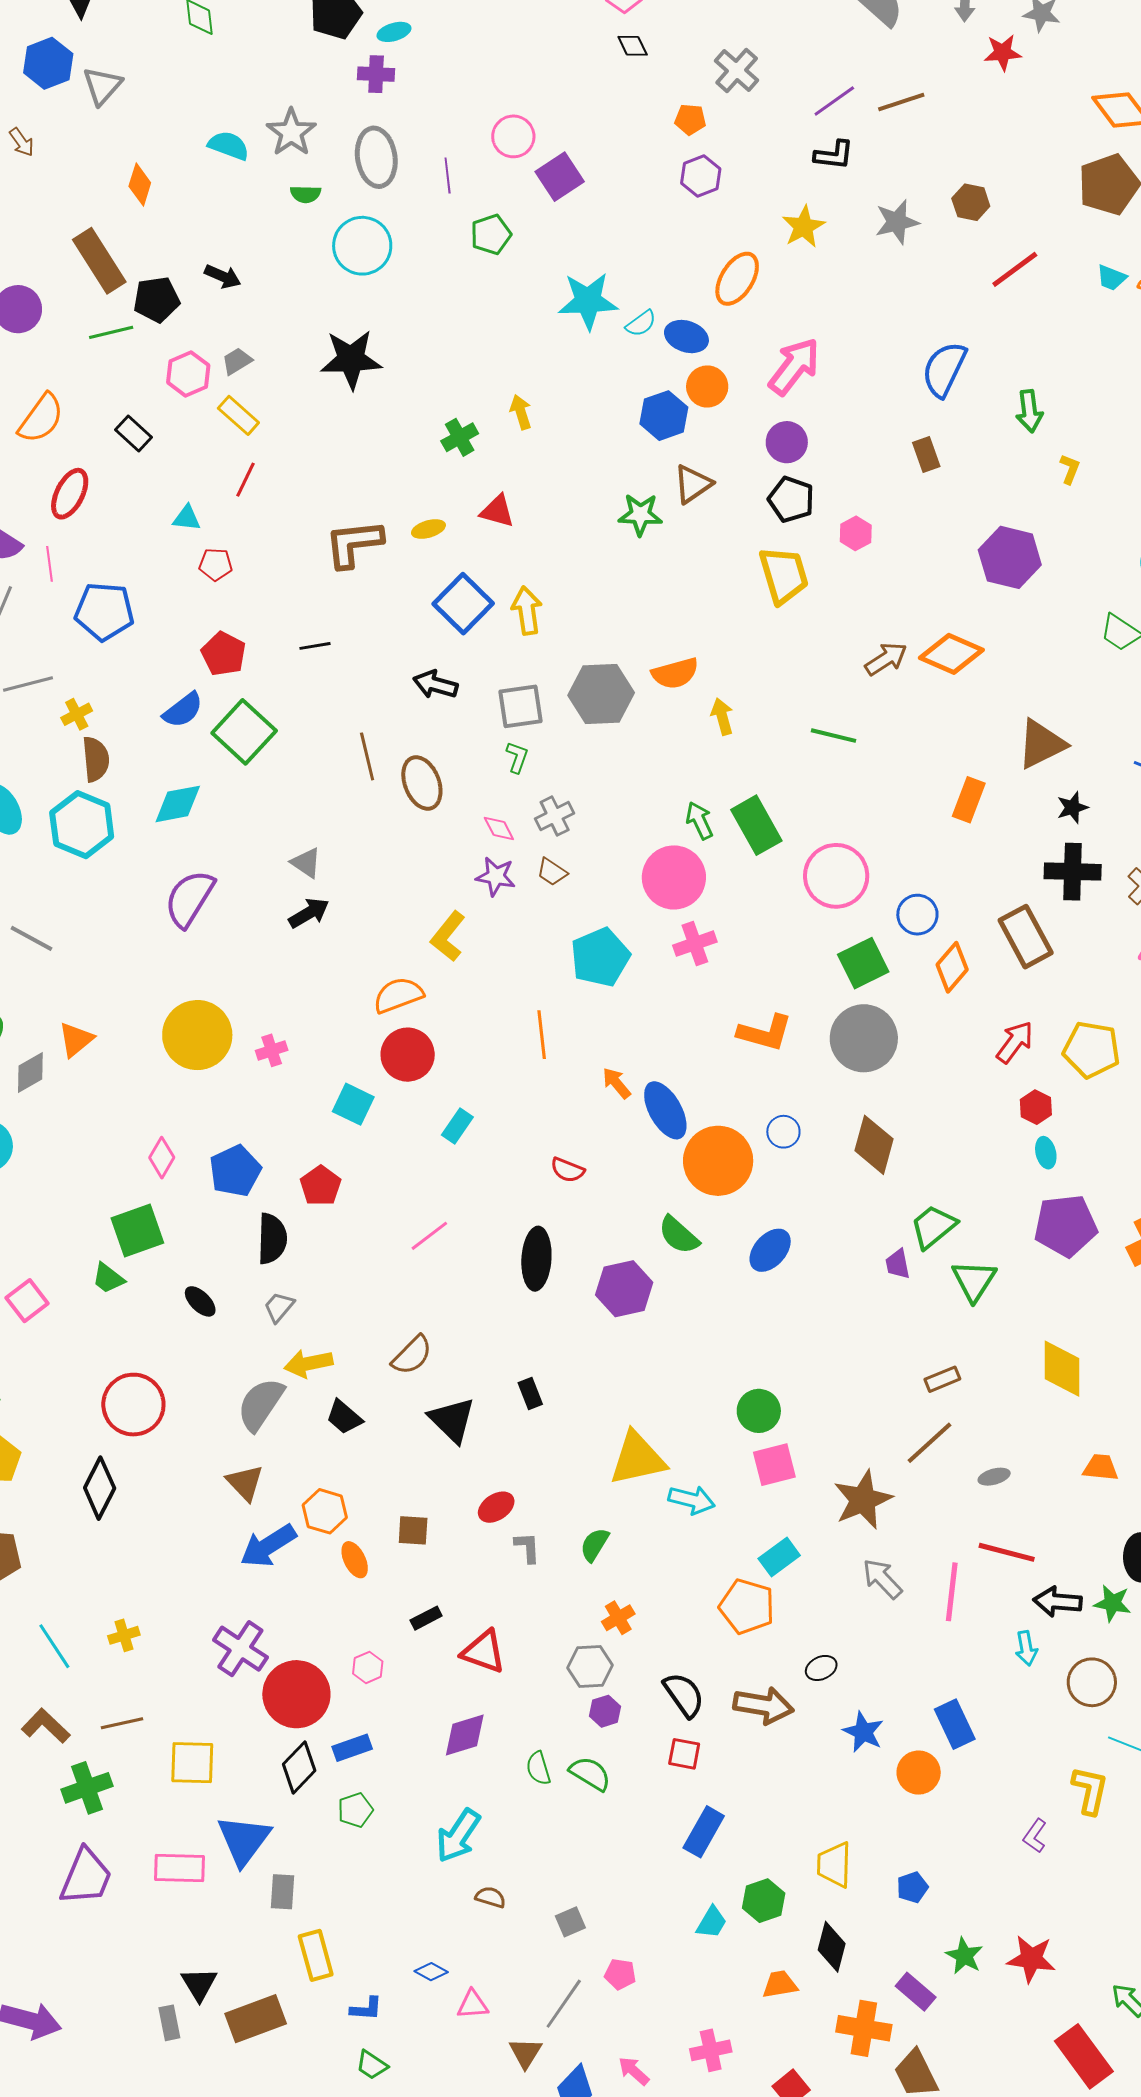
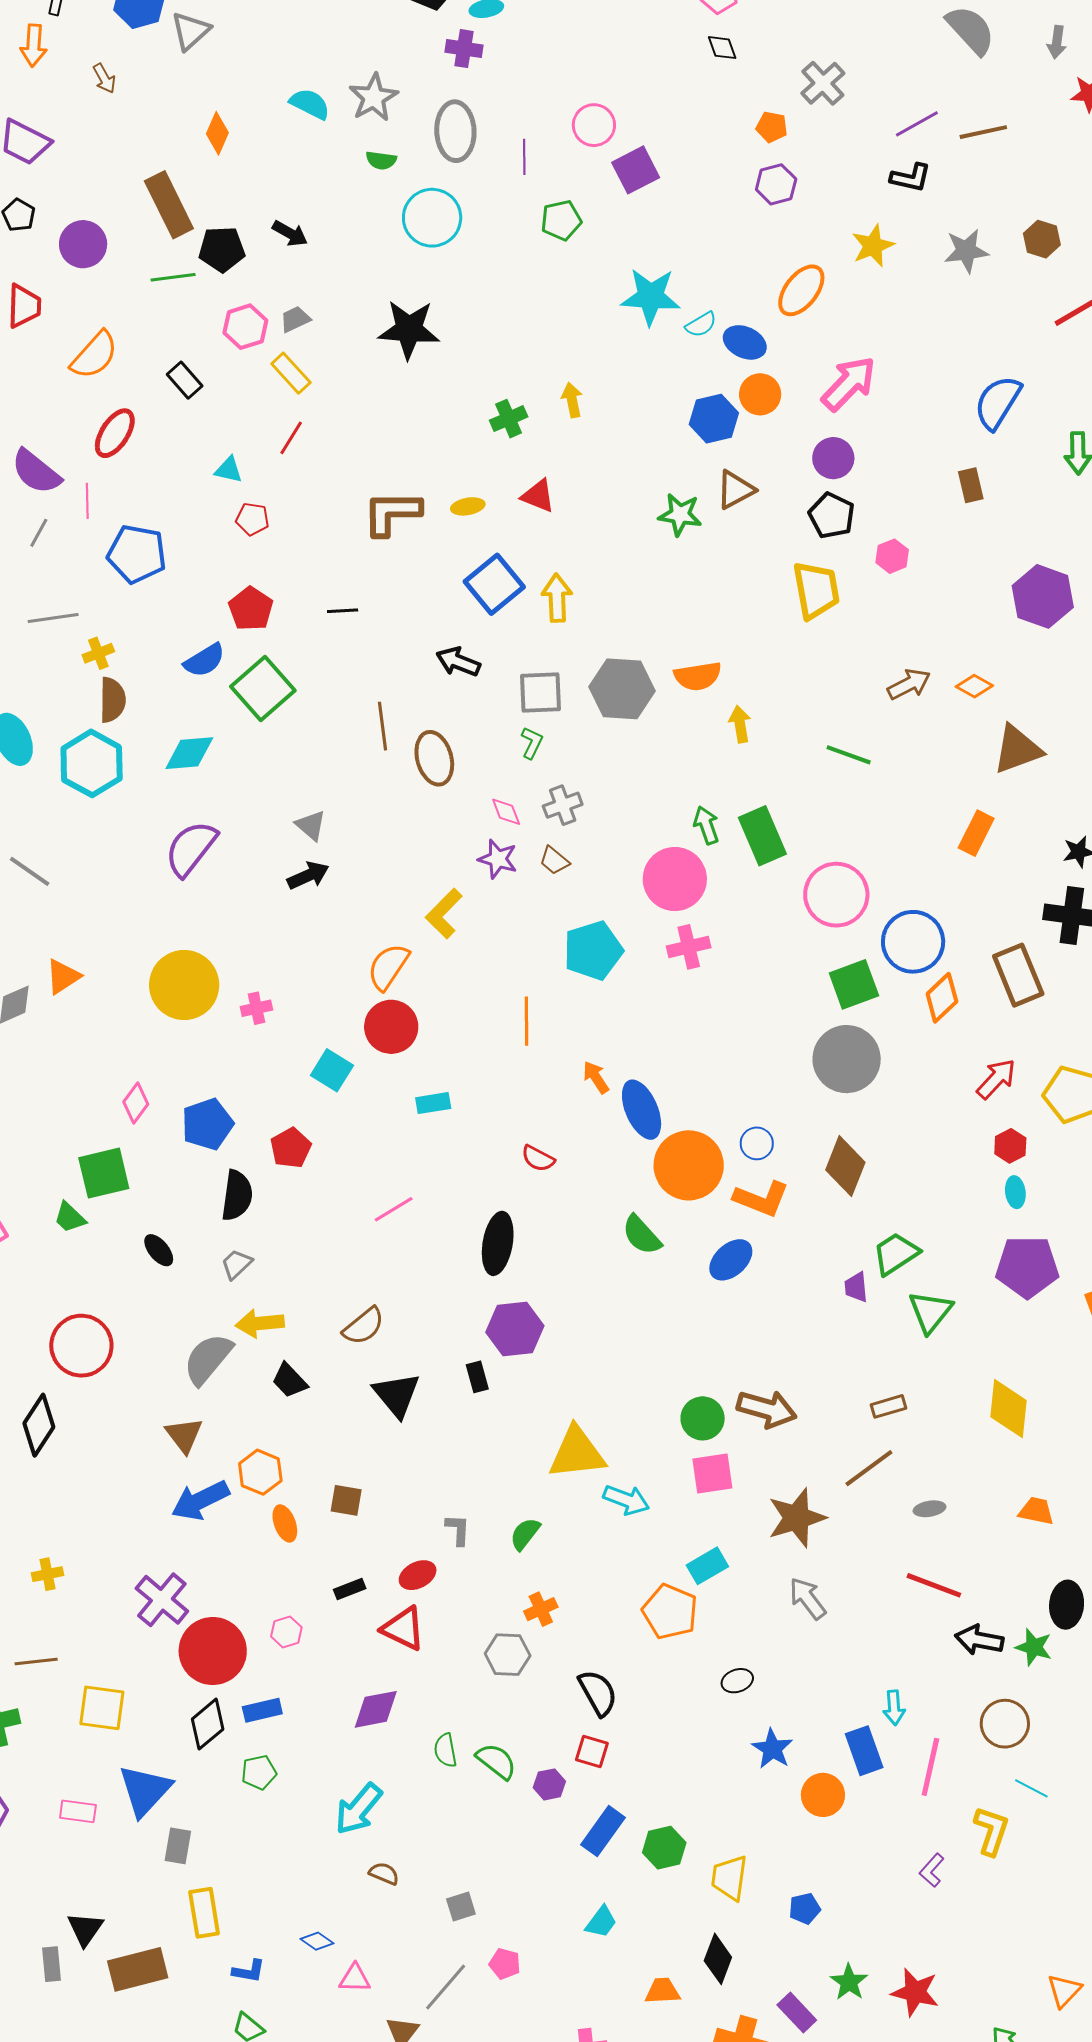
orange diamond: (951, 654) -> (974, 686), size x0.6
brown triangle: (1041, 744) -> (1017, 749), moved
blue circle: (917, 915) -> (913, 942), size x1.5
orange semicircle: (398, 995) -> (388, 967), turned -42
orange L-shape: (765, 1033) -> (761, 1199), moved
cyan rectangle: (457, 1126) -> (433, 1103), turned 40
purple hexagon: (624, 1289) -> (515, 1329), moved
red ellipse: (496, 1507) -> (418, 1575), moved
pink line: (952, 1592) -> (930, 1767), moved
cyan arrow: (1026, 1648) -> (894, 1708), moved
brown arrow: (763, 1705) -> (767, 1409), moved
purple hexagon: (605, 1711) -> (549, 1784), moved
pink rectangle: (179, 1868) -> (78, 1811), size x0.7
green hexagon: (764, 1901) -> (664, 1848), moved

